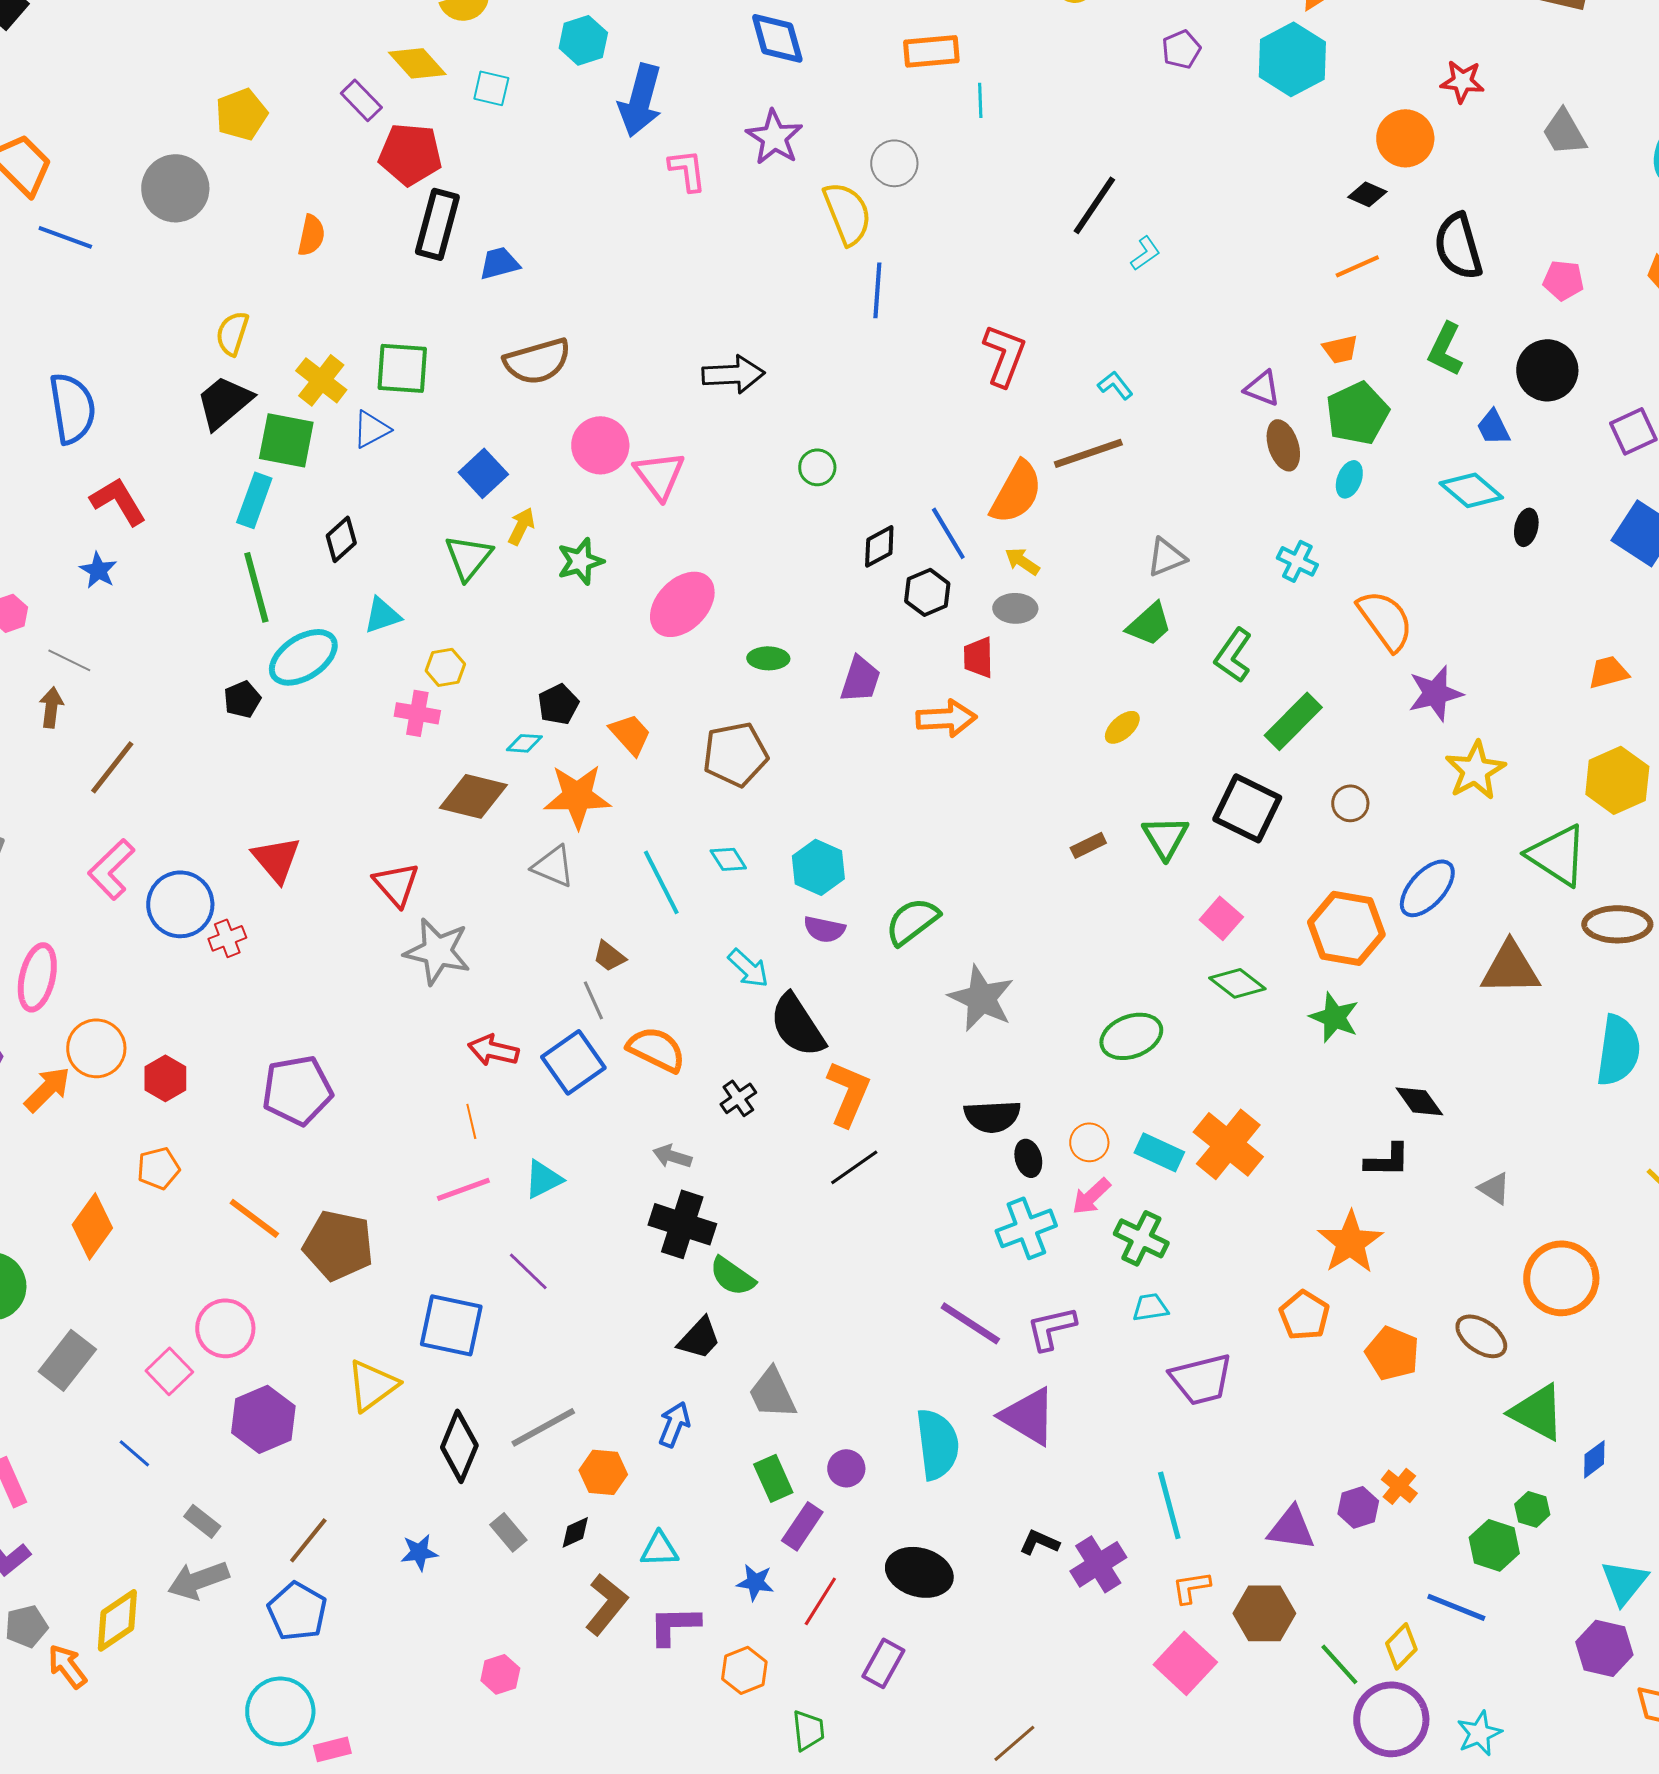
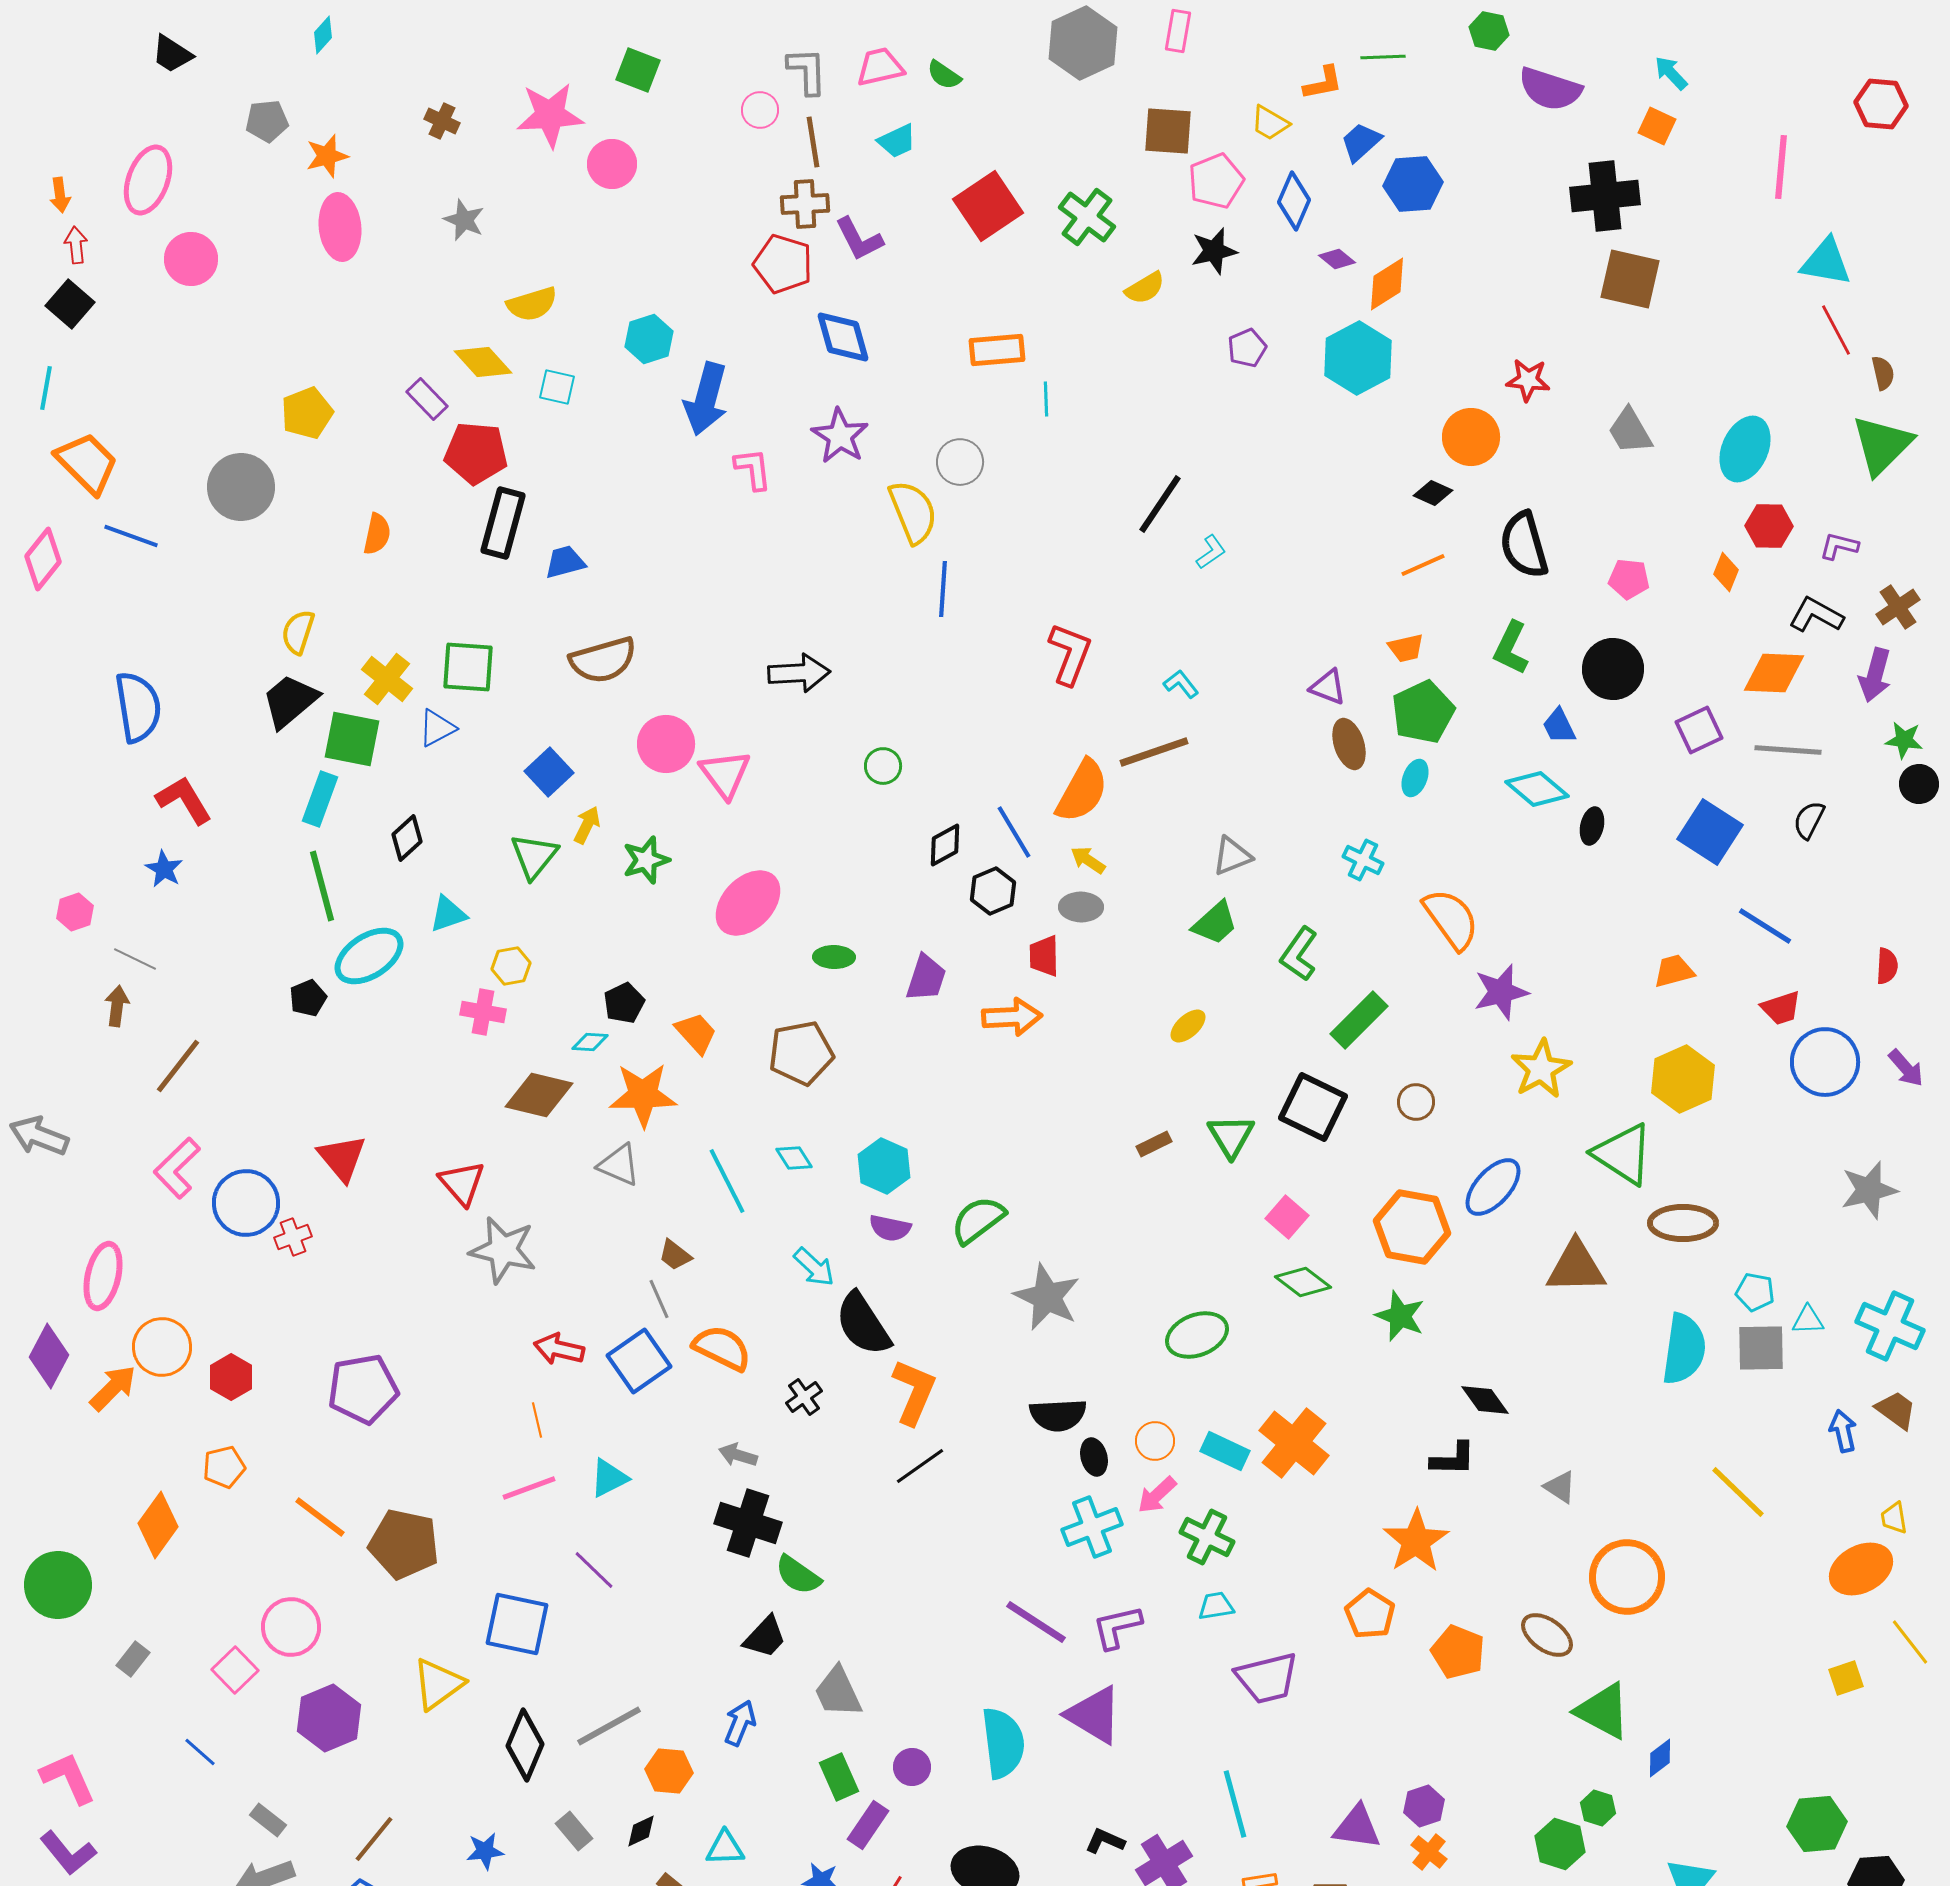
gray rectangle: (67, 1360) -> (133, 1659), size x0.6
orange cross: (1399, 1486) -> (1429, 1852), moved

